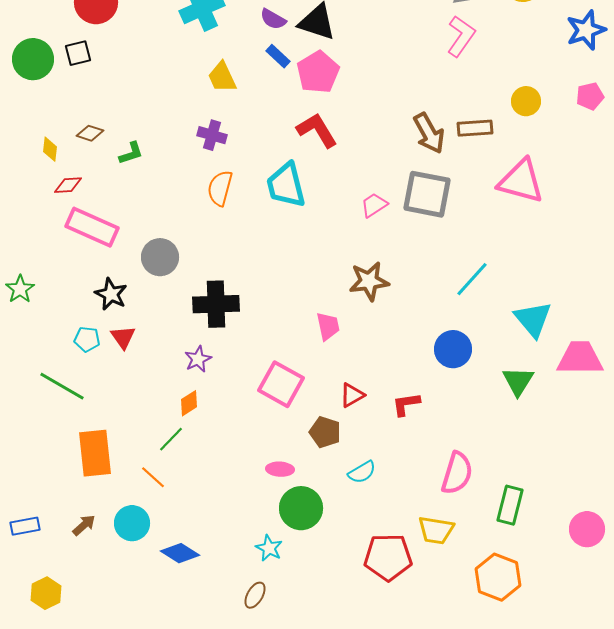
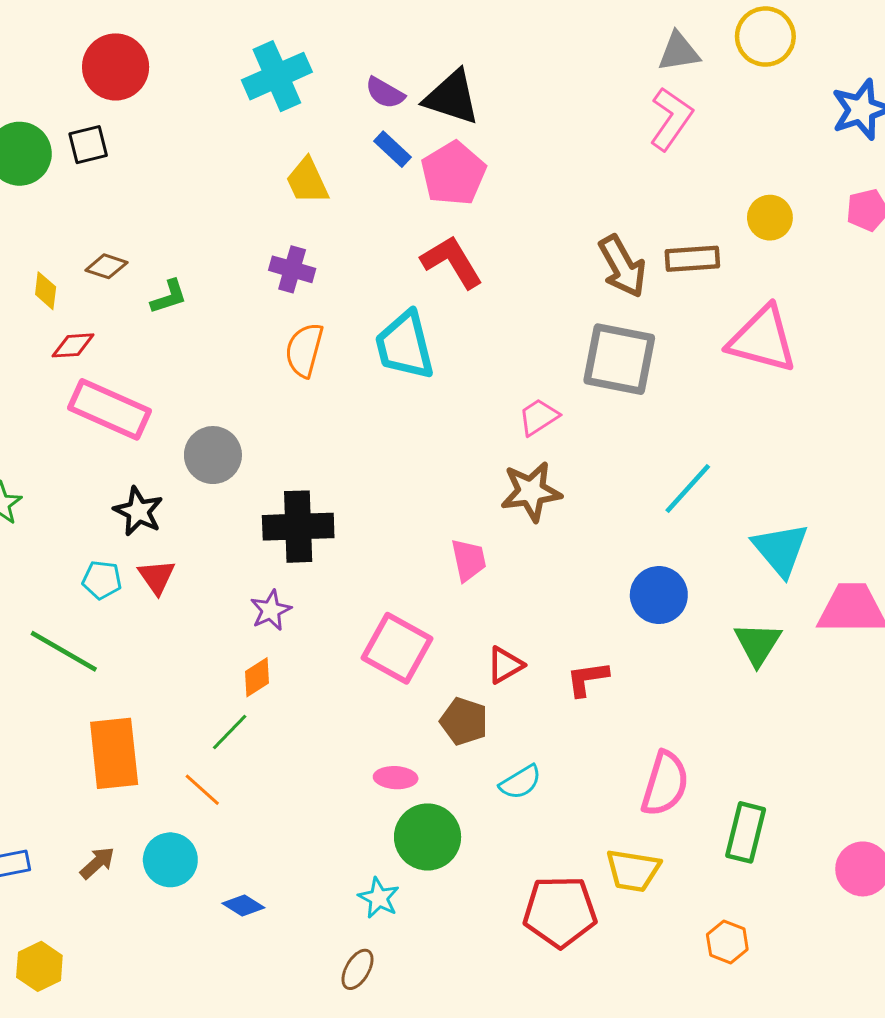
pink trapezoid: (374, 205) -> (539, 417), moved
blue diamond: (180, 553) -> (243, 905), size x0.7
orange hexagon: (498, 577) -> (727, 942), size x0.6

